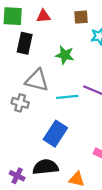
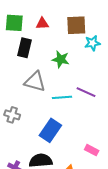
brown square: (81, 17) -> (76, 25), size x1.5
gray cross: (20, 103) -> (12, 115), moved

